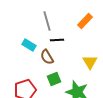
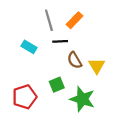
orange rectangle: (85, 21) -> (75, 20), moved
brown semicircle: (47, 57) -> (75, 60), moved

